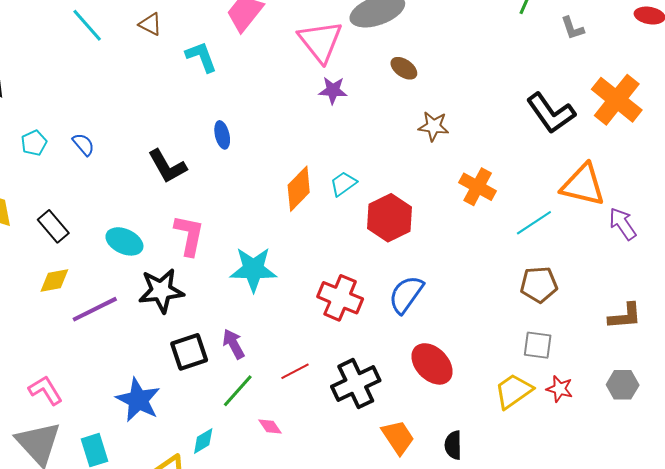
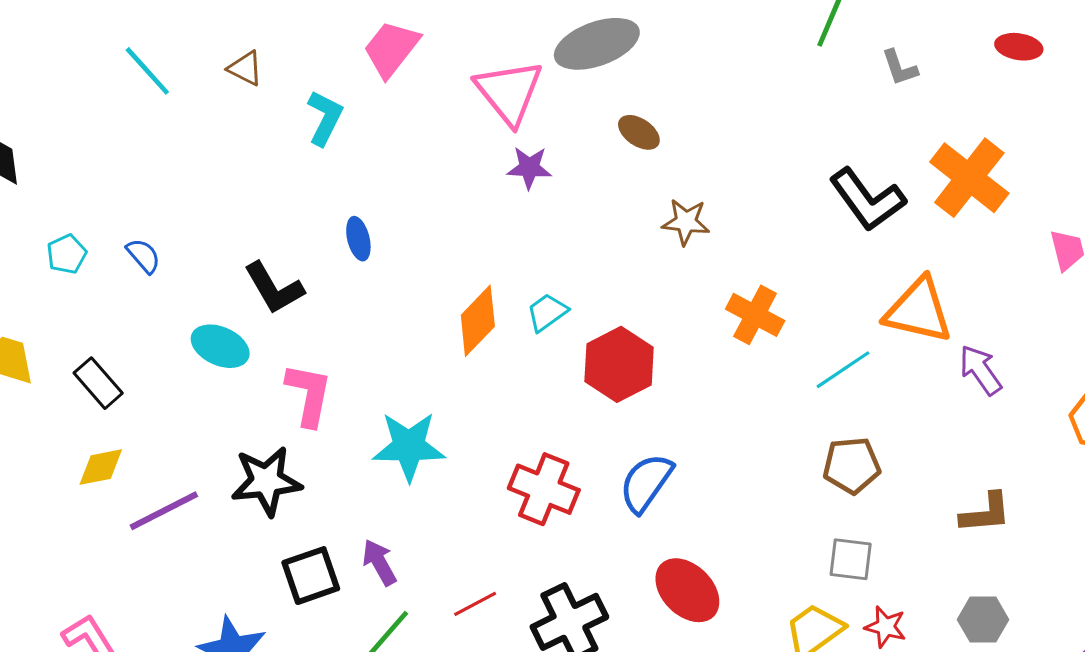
cyan L-shape: (201, 57) -> (325, 118), turned 48
cyan ellipse: (124, 241) -> (220, 346), moved

